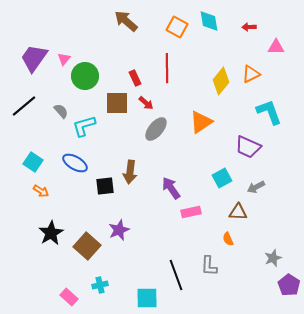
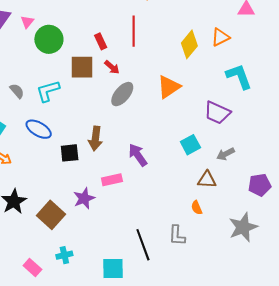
gray semicircle: (61, 111) -> (17, 91), moved
pink rectangle: (191, 212) -> (112, 180), moved
gray star: (273, 258) -> (243, 227), size x1.6
purple pentagon: (289, 285) -> (260, 185), moved, turned 30

